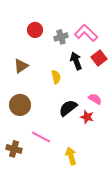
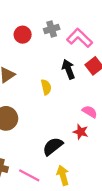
gray cross: (61, 37) -> (52, 29), moved
black semicircle: (68, 108) -> (53, 146), moved
pink line: (41, 137) -> (29, 175), moved

